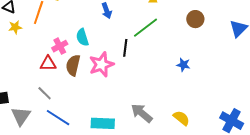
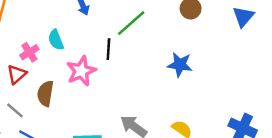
red triangle: (48, 64) -> (17, 74), turned -36
brown semicircle: (73, 65) -> (45, 94), moved
blue star: (183, 65) -> (180, 65), size x1.5

